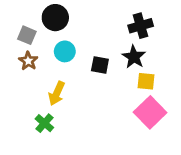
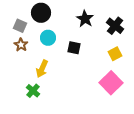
black cross: (141, 26) -> (115, 26), moved, turned -36
black star: (134, 57) -> (85, 19), moved
yellow square: (146, 81) -> (115, 54), moved, turned -32

